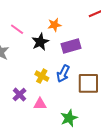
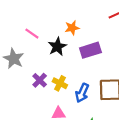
blue arrow: (63, 74) -> (82, 93), moved
purple cross: (20, 95) -> (40, 80), moved

